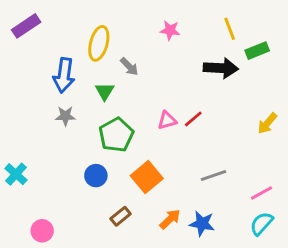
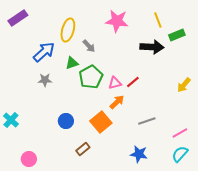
pink star: (170, 30) -> (117, 21), size x1.6
blue arrow: (64, 75) -> (44, 52), turned -140
green triangle: (105, 91) -> (72, 63), turned 40
green pentagon: (116, 135) -> (91, 77), moved
orange arrow: (170, 219) -> (117, 102), moved

